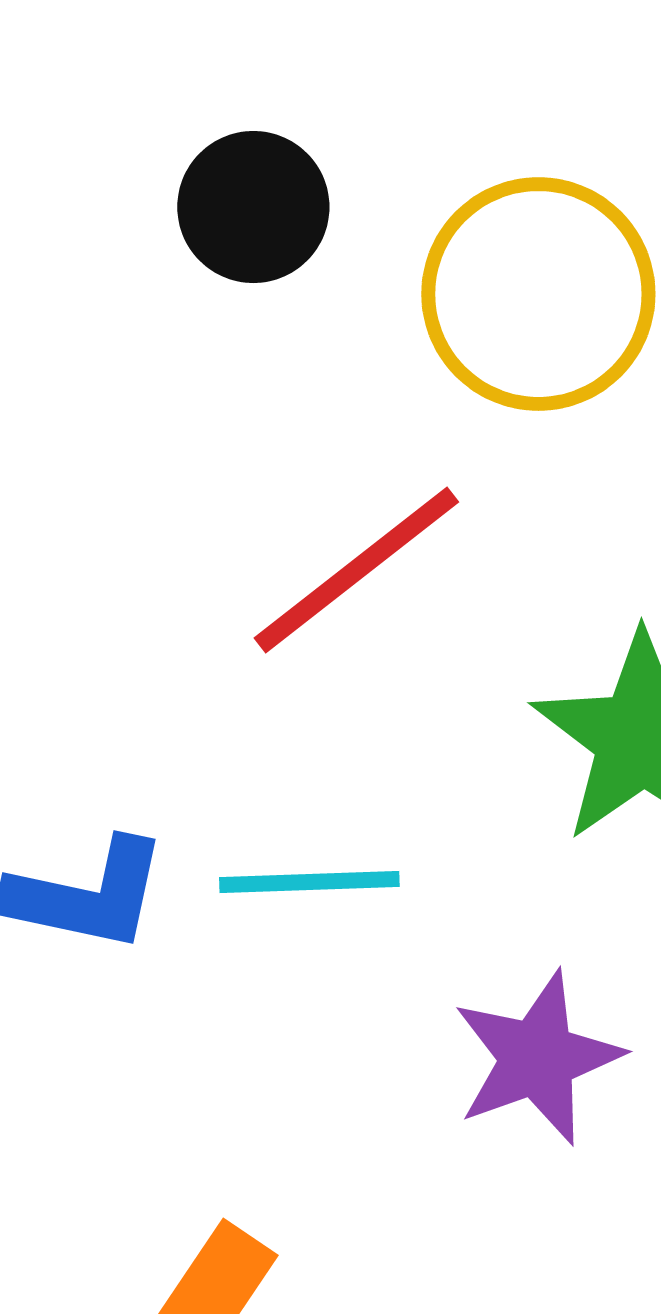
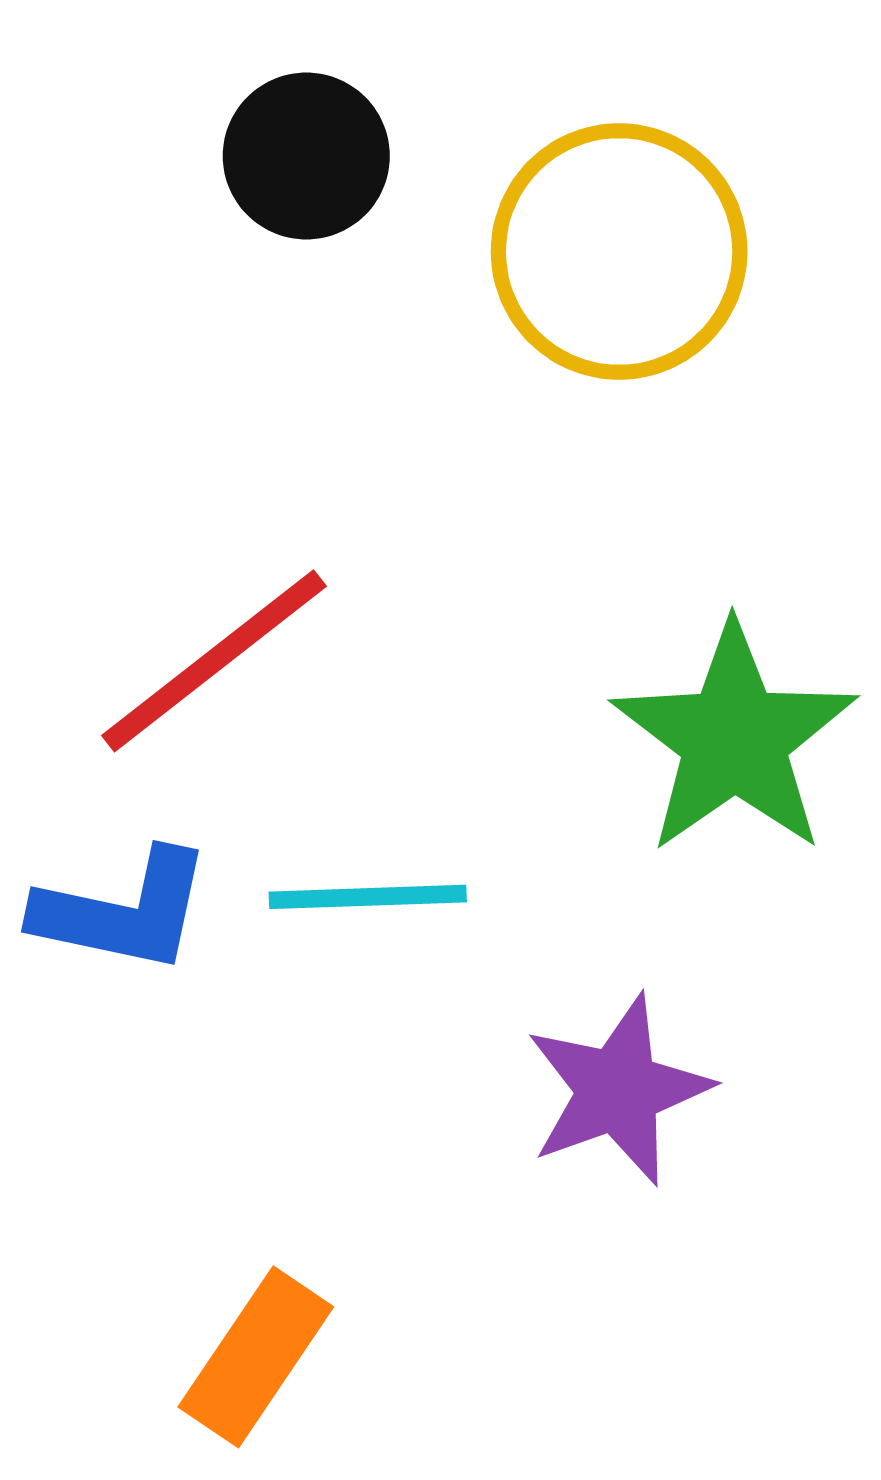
red line: (356, 570) -> (214, 661), moved

